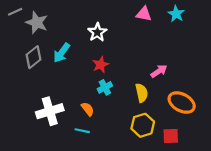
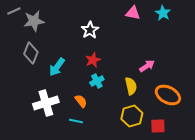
gray star: (37, 23) -> (34, 21), turned -30
cyan arrow: (62, 53) -> (57, 67), moved
gray diamond: (34, 57) -> (31, 53), turned -30

